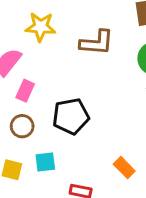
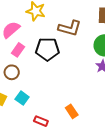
black pentagon: (71, 116) -> (47, 49), moved
cyan square: (45, 162) -> (22, 98), turned 32

